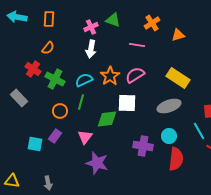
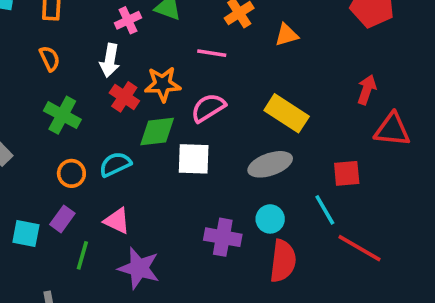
orange semicircle: (48, 48) -> (50, 59), turned -64
white arrow: (91, 49) -> (110, 60), moved
red cross: (33, 69) -> (124, 97), moved
orange star: (110, 76) -> (163, 84), moved, turned 30
cyan semicircle: (84, 80) -> (115, 164), moved
green line: (81, 102) -> (82, 255), moved
green diamond: (107, 119) -> (157, 132), moved
pink triangle: (85, 137) -> (117, 221), turned -42

